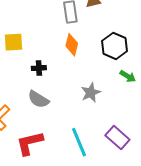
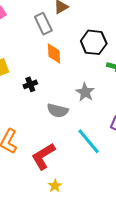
gray semicircle: (38, 99) -> (58, 111), moved

